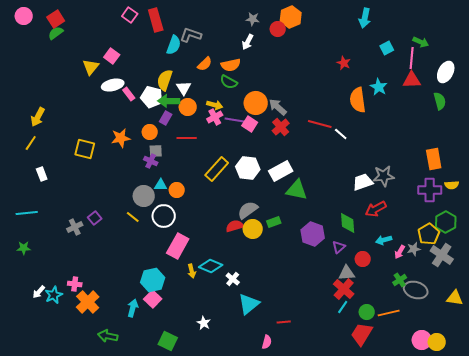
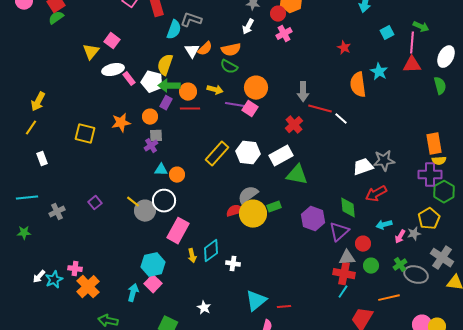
white triangle: (184, 88) -> (192, 51), moved
gray arrow: (278, 107) -> (303, 92), moved, turned -132
pink cross: (215, 117) -> (284, 34), moved
red cross: (281, 127) -> (294, 125), moved
red line: (187, 138) -> (190, 109), moved
purple cross: (151, 161) -> (151, 146), turned 32
yellow semicircle: (452, 185) -> (439, 161), moved
gray circle: (144, 196) -> (145, 211), moved
green hexagon: (446, 222) -> (444, 192), moved
gray cross: (75, 227) -> (57, 212), moved
yellow circle: (253, 229) -> (253, 214), size x1.4
purple triangle: (339, 247) -> (339, 232), size x1.5
gray cross: (442, 255) -> (442, 258), moved
cyan diamond: (211, 266) -> (211, 251), turned -60
white cross: (233, 279) -> (233, 264), turned -32
red cross: (344, 289) -> (344, 274), turned -30
cyan triangle: (249, 304) -> (256, 301), moved
green circle: (367, 312) -> (371, 266), moved

